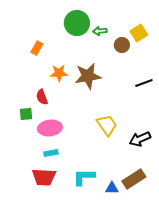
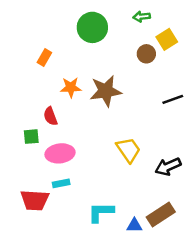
green arrow: (100, 31) -> (142, 17), moved
red trapezoid: (44, 177) -> (35, 200), moved

